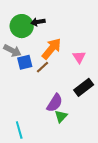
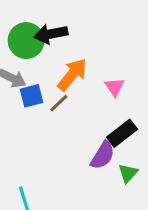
black arrow: (38, 22) -> (51, 34), size x1.5
purple semicircle: (55, 103) -> (103, 155), moved
green triangle: (61, 116) -> (128, 173), moved

